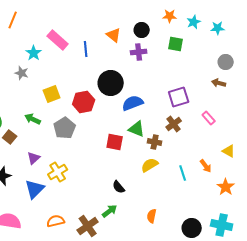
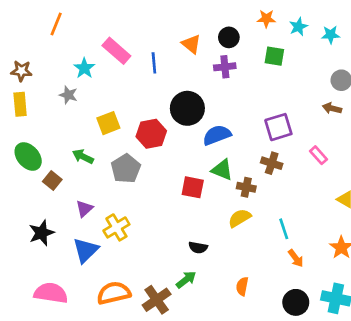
brown cross: (174, 124) -> (272, 163), turned -35
orange arrow: (206, 166) -> (296, 258), moved
black semicircle: (119, 187) -> (198, 248), turned -40
orange semicircle: (56, 221) -> (114, 293), size x1.4

